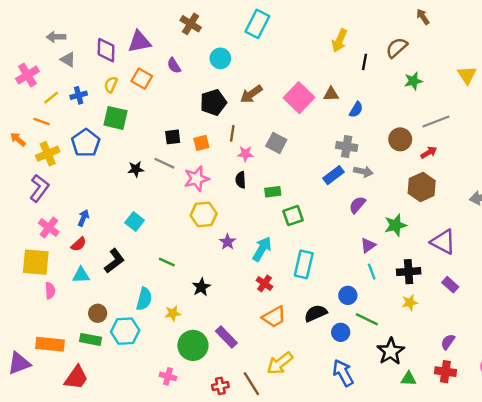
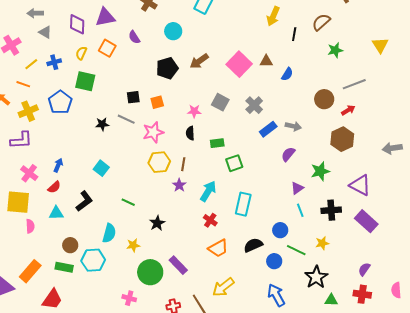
brown line: (232, 133) -> (183, 164), moved
gray cross: (347, 147) -> (254, 105), moved, turned 36
purple L-shape: (39, 188) -> (21, 140), turned 50
purple rectangle: (450, 285) -> (366, 221), size x1.6
yellow star: (410, 303) -> (322, 243), moved
orange rectangle: (50, 344) -> (30, 271), turned -55

